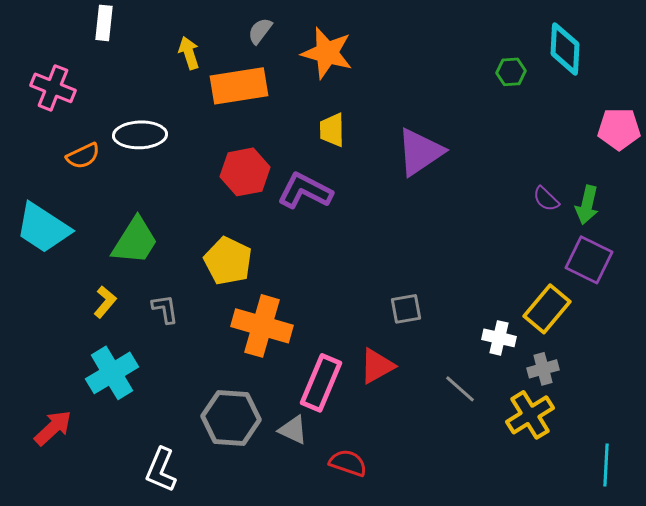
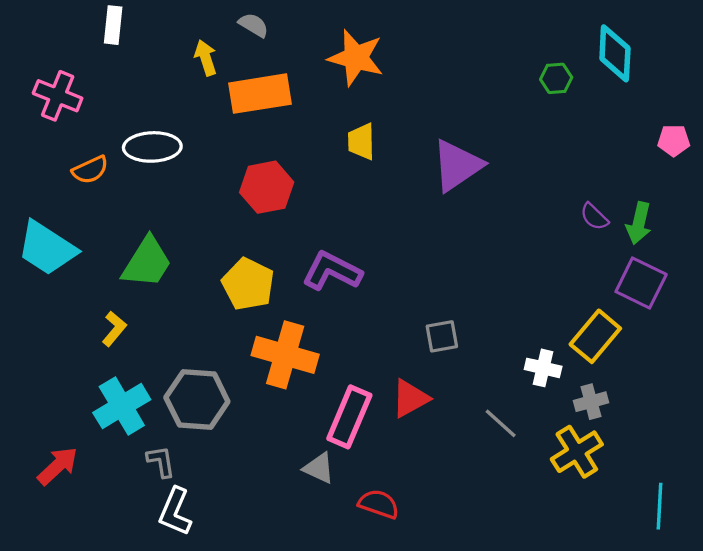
gray semicircle: (260, 31) -> (254, 25), moved, turned 84
pink pentagon: (619, 129) -> (674, 140), size x0.7
purple L-shape: (305, 191) -> (332, 271), moved
gray L-shape: (165, 309) -> (161, 462), moved
gray hexagon: (231, 418) -> (197, 399), moved

